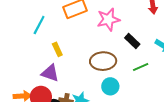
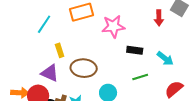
black rectangle: (132, 41) -> (135, 50), turned -42
brown ellipse: (103, 61) -> (84, 68), moved

